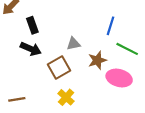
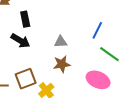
brown star: (97, 60) -> (62, 64), moved
brown square: (59, 68) -> (26, 79), moved

